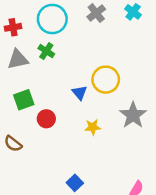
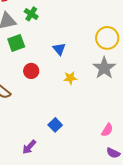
yellow circle: (106, 80) -> (107, 38), moved
green square: (24, 100) -> (16, 43), moved

